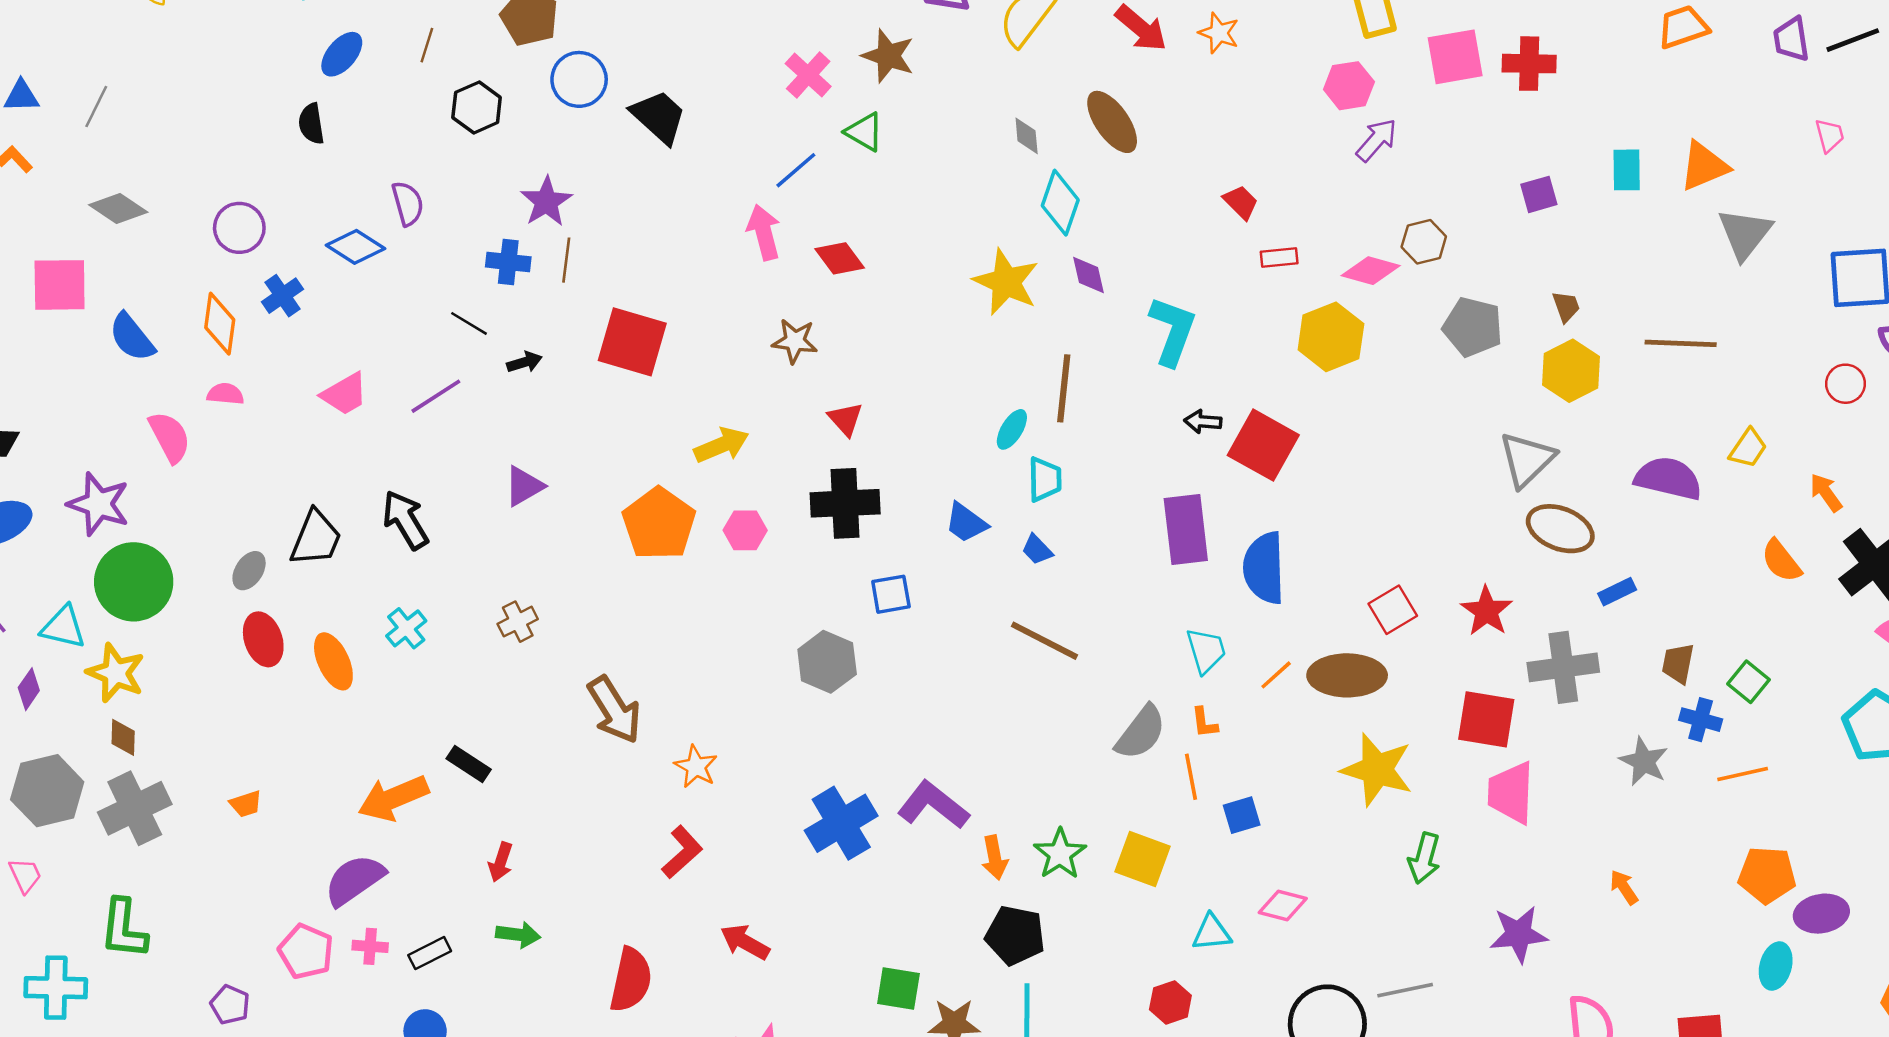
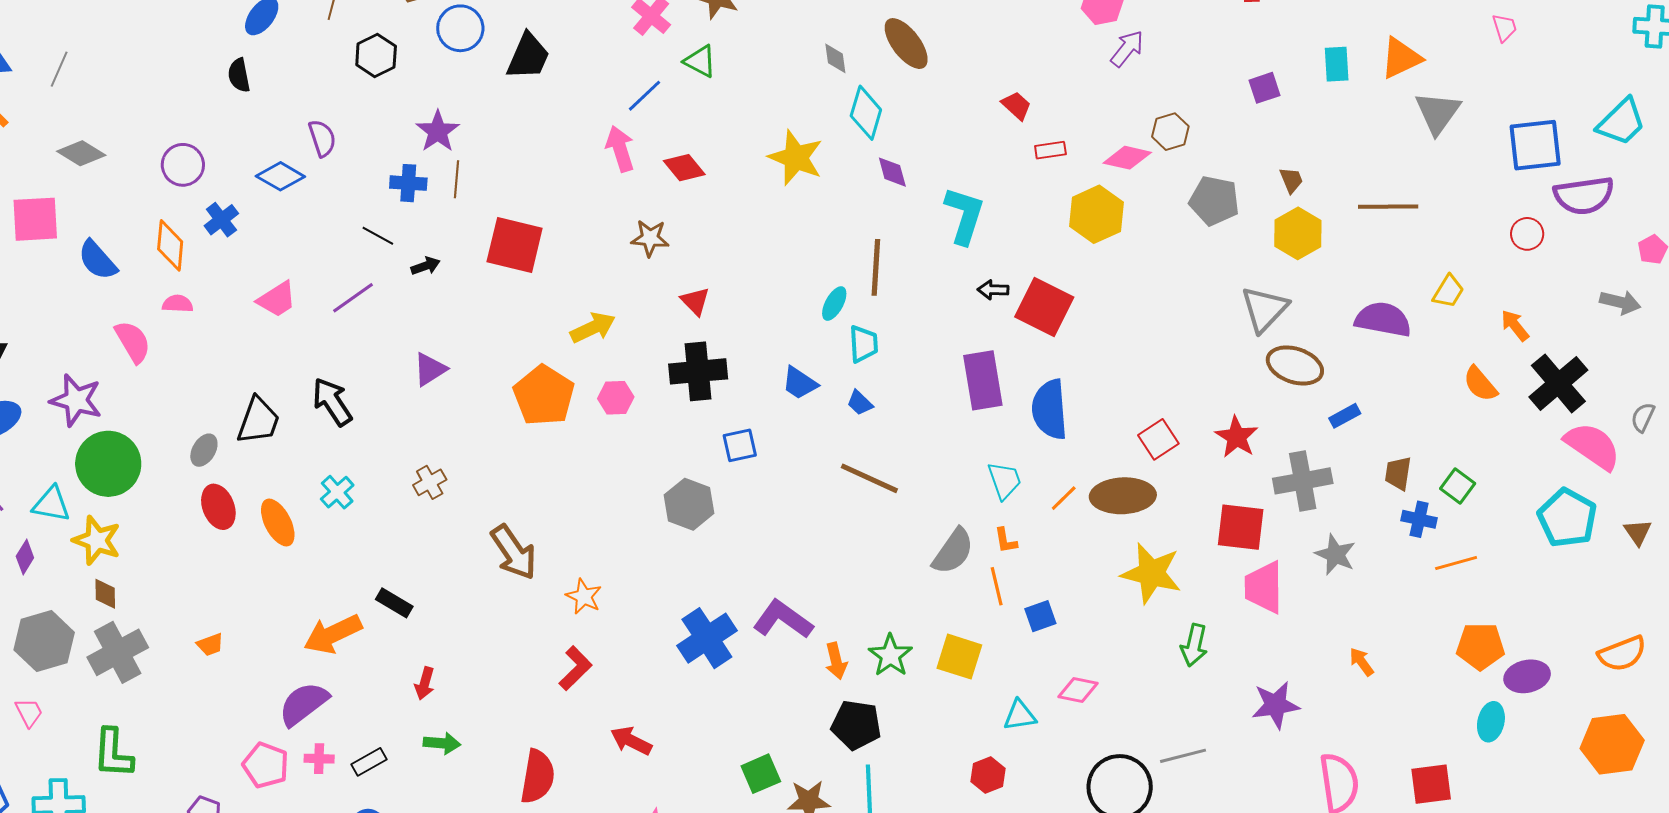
black trapezoid: (659, 117) -> (528, 56), turned 74
yellow star: (1006, 282) -> (796, 158), moved
gray star: (1644, 761) -> (1335, 555), moved
green square: (898, 989) -> (761, 774), turned -30

